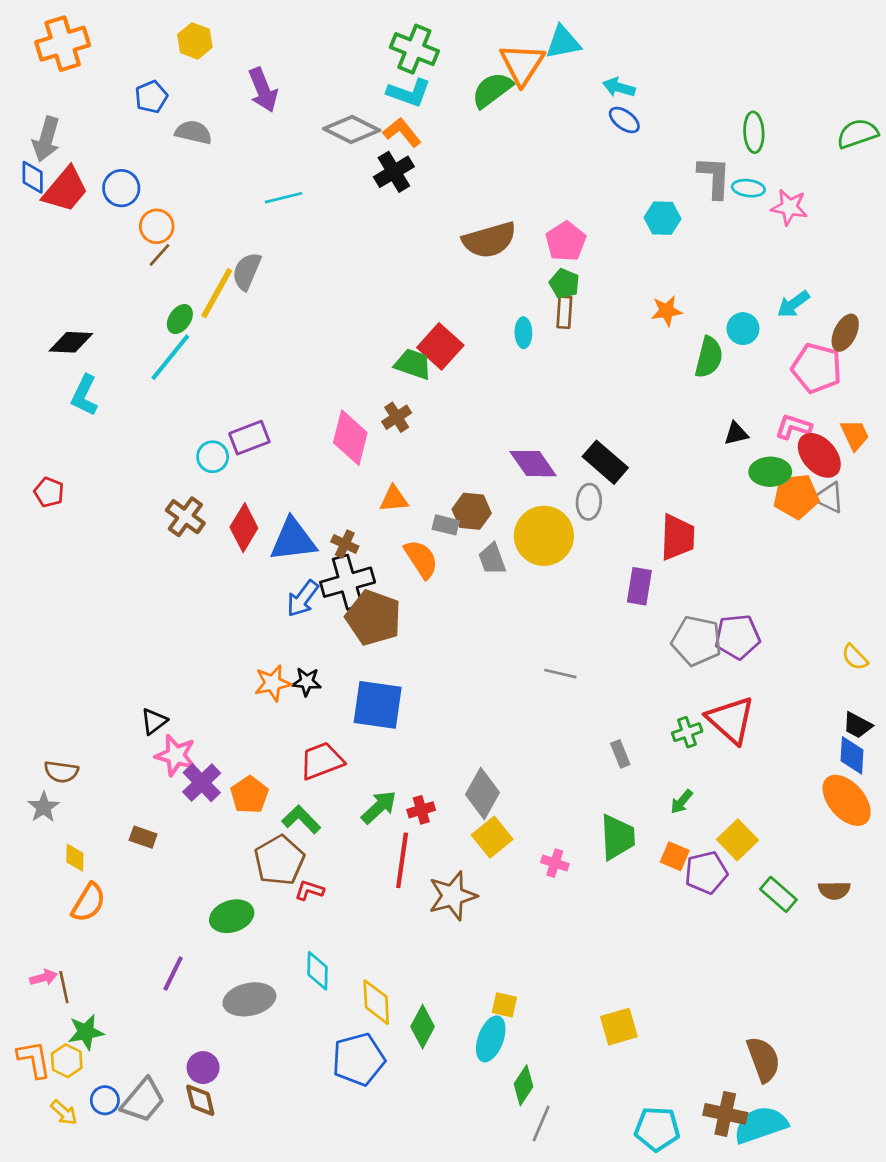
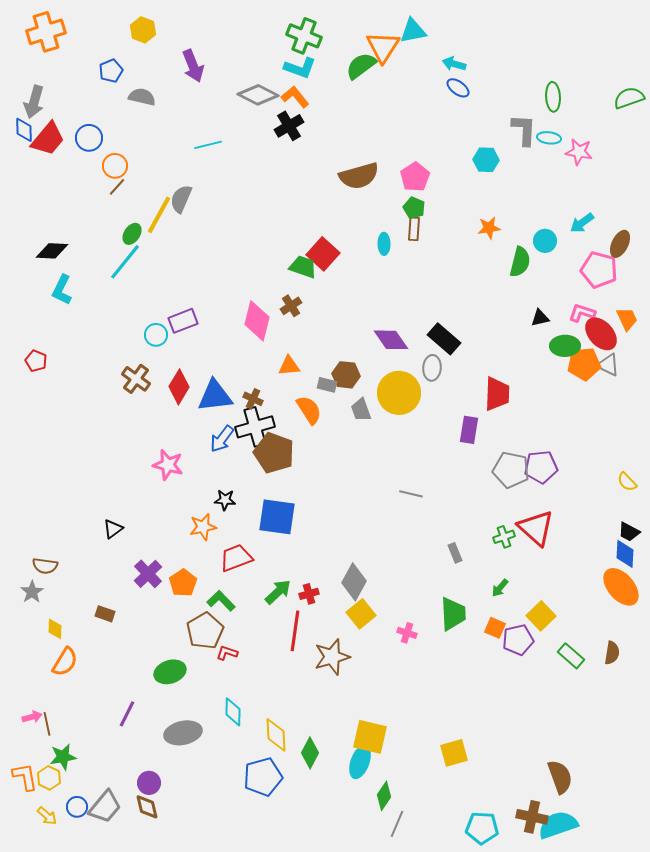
orange star: (273, 683) -> (203, 527), moved
pink star: (176, 755) -> (168, 465), moved
brown semicircle: (834, 890) -> (612, 653), turned -80
yellow square: (504, 1005) -> (370, 737), size x1.8

